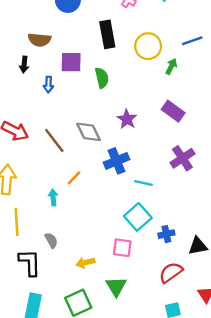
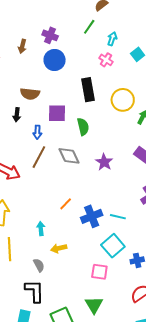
gray diamond: (89, 132) -> (69, 156), moved
brown line: (54, 140) -> (39, 157), moved, turned 65
blue cross: (117, 161) -> (92, 216), moved
orange line: (74, 178) -> (66, 204), moved
black L-shape: (30, 263) -> (34, 291), moved
yellow arrow: (85, 263) -> (59, 248), moved

